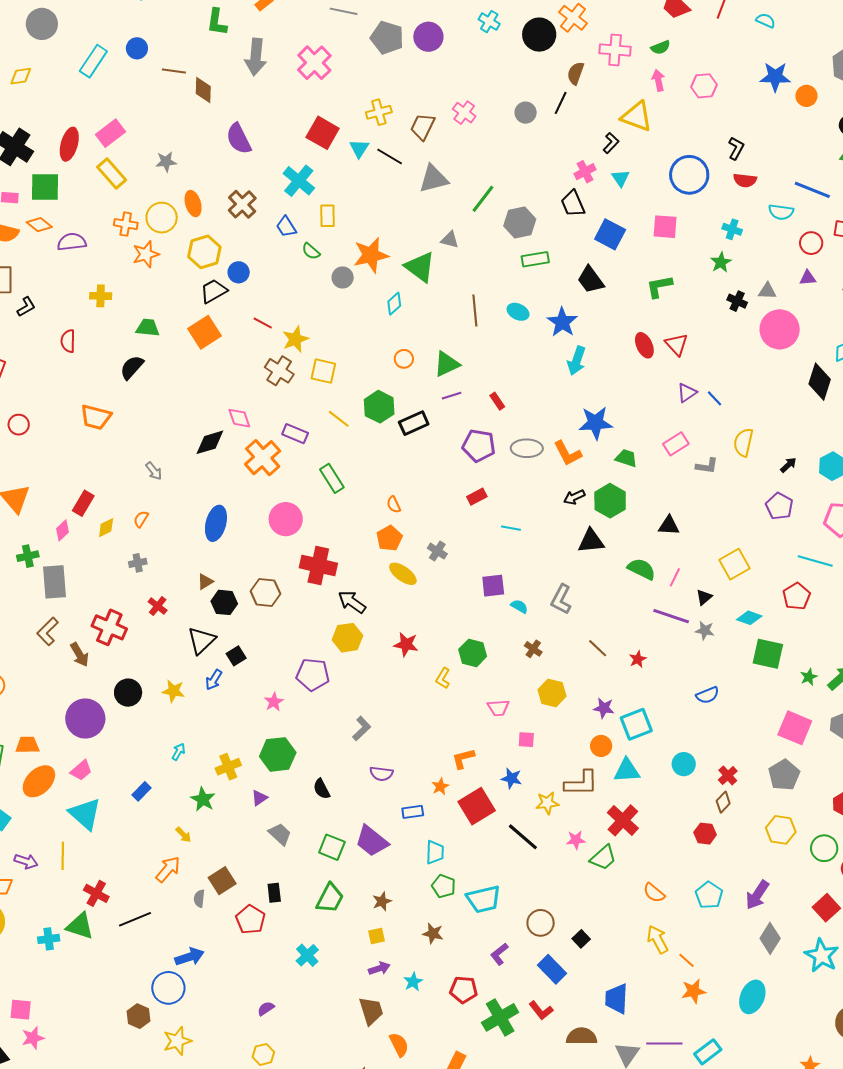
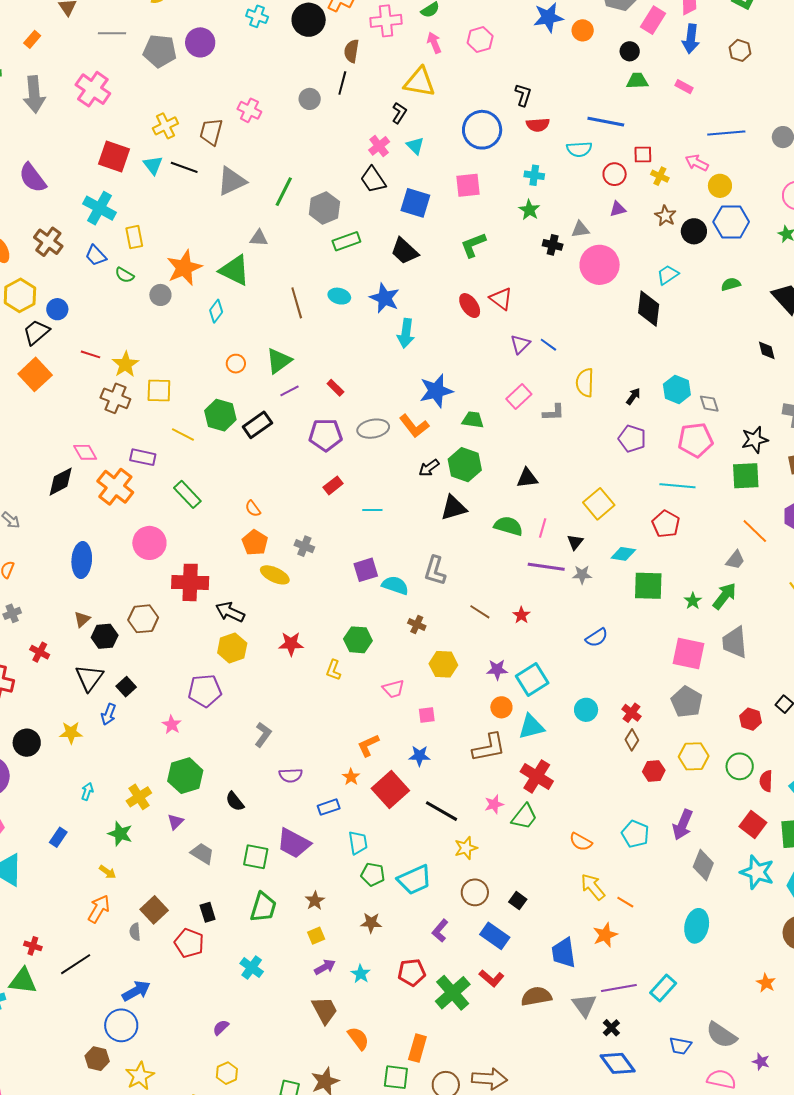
cyan semicircle: (519, 606) -> (395, 585), size x1.5
yellow star: (547, 803) -> (466, 848), moved
red hexagon: (705, 834) -> (654, 771), moved
red cross: (96, 893) -> (33, 946), size x0.7
orange star: (694, 991) -> (605, 935), moved

